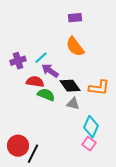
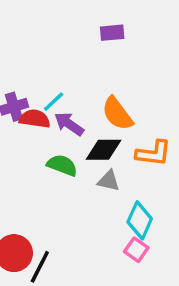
orange semicircle: (75, 47) -> (117, 114), moved
red semicircle: (35, 82) -> (35, 119), moved
black diamond: (70, 86) -> (103, 150), turned -55

